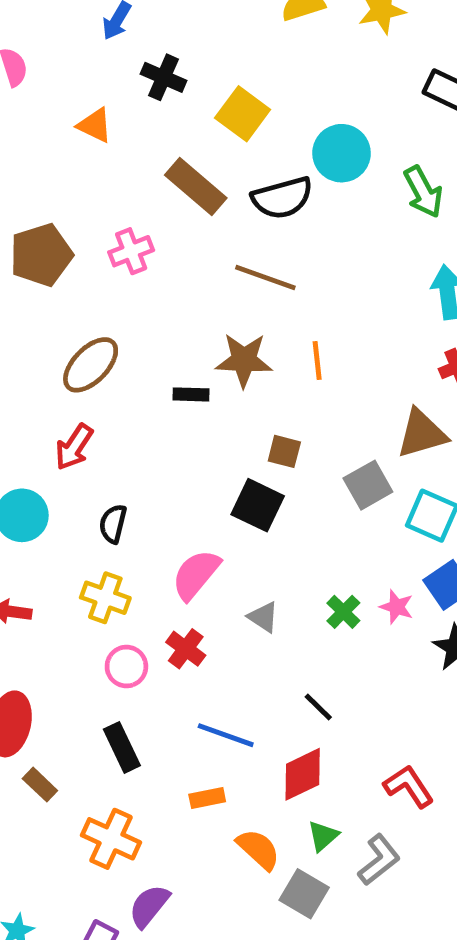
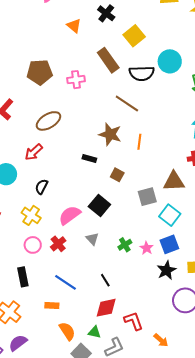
black rectangle: (191, 394) -> (89, 158), moved
black square: (258, 505) -> (99, 206), moved
red diamond: (303, 774) -> (106, 308), moved
green triangle: (323, 836) -> (94, 332), turned 40

